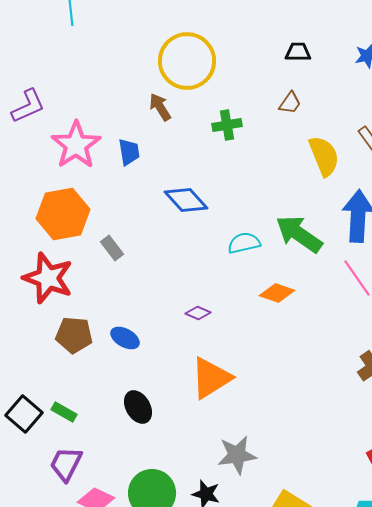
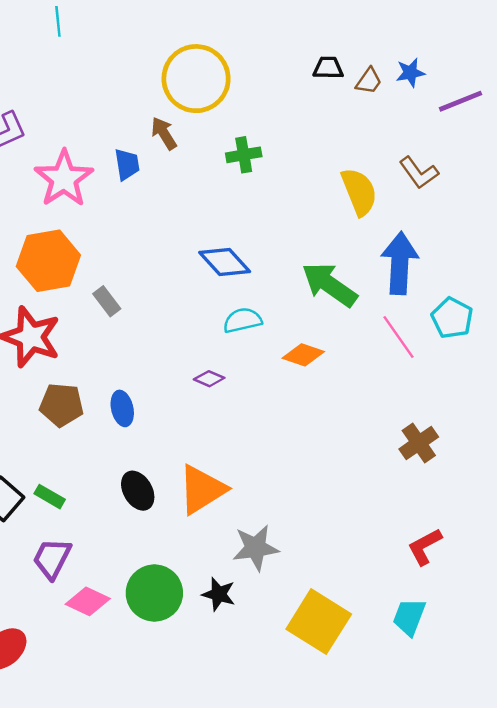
brown trapezoid: (290, 103) -> (369, 81), moved
blue trapezoid: (129, 152) -> (127, 164), moved
blue diamond: (186, 200) -> (225, 262), moved
cyan semicircle: (244, 243) -> (243, 320), moved
blue ellipse: (125, 338) -> (122, 408), turned 48
orange triangle: (211, 378) -> (202, 489), moved

